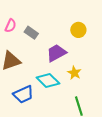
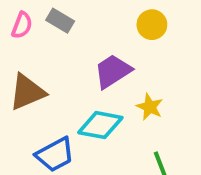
gray rectangle: (31, 33) -> (60, 21), moved
cyan diamond: (48, 81) -> (100, 125), turned -30

